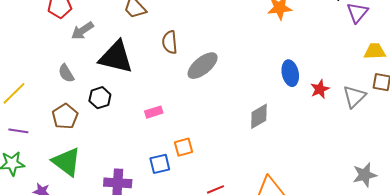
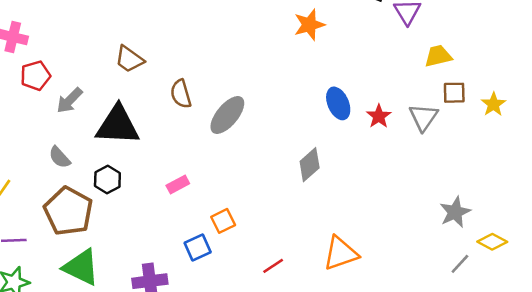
brown pentagon: (65, 116) -> (68, 211), size x1.5

